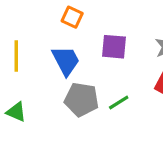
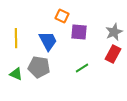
orange square: (72, 17) -> (62, 16), moved
gray pentagon: (81, 99) -> (39, 67), moved

